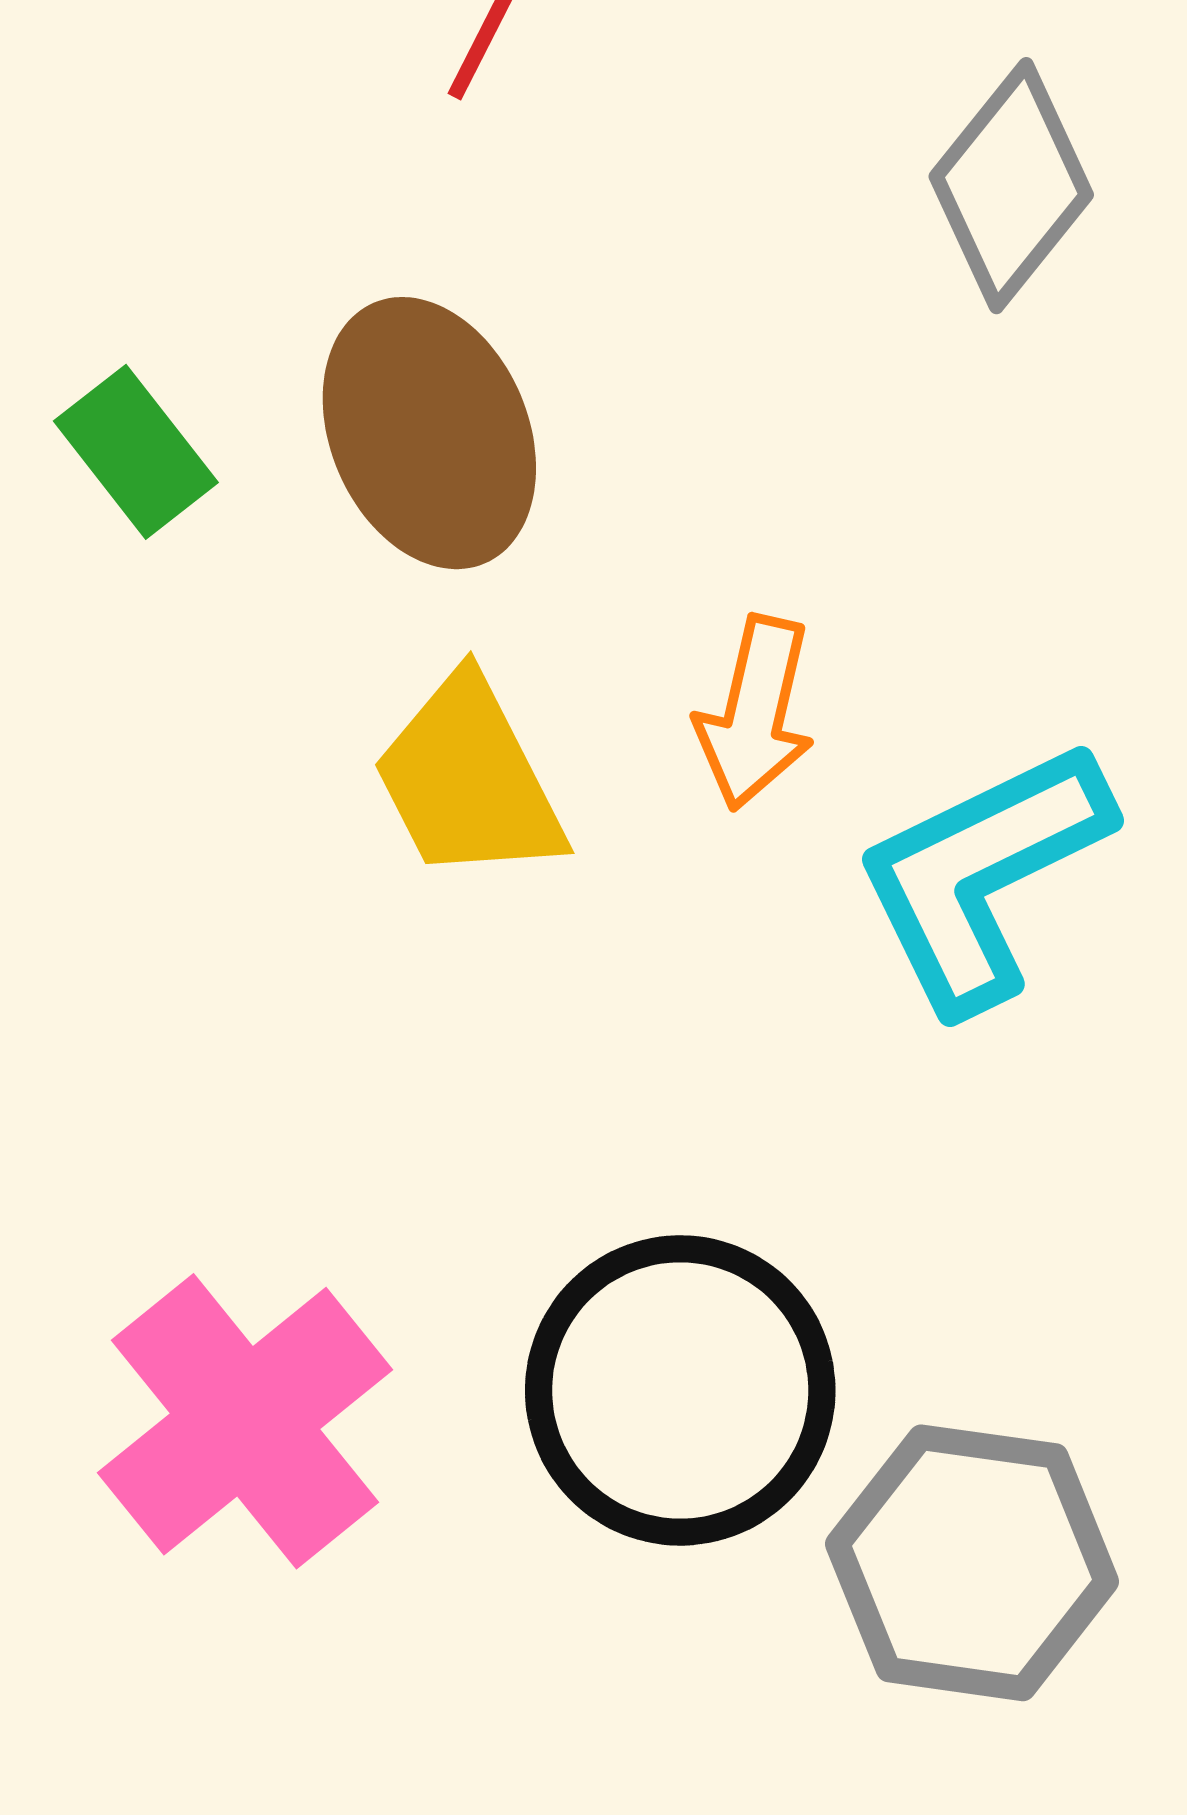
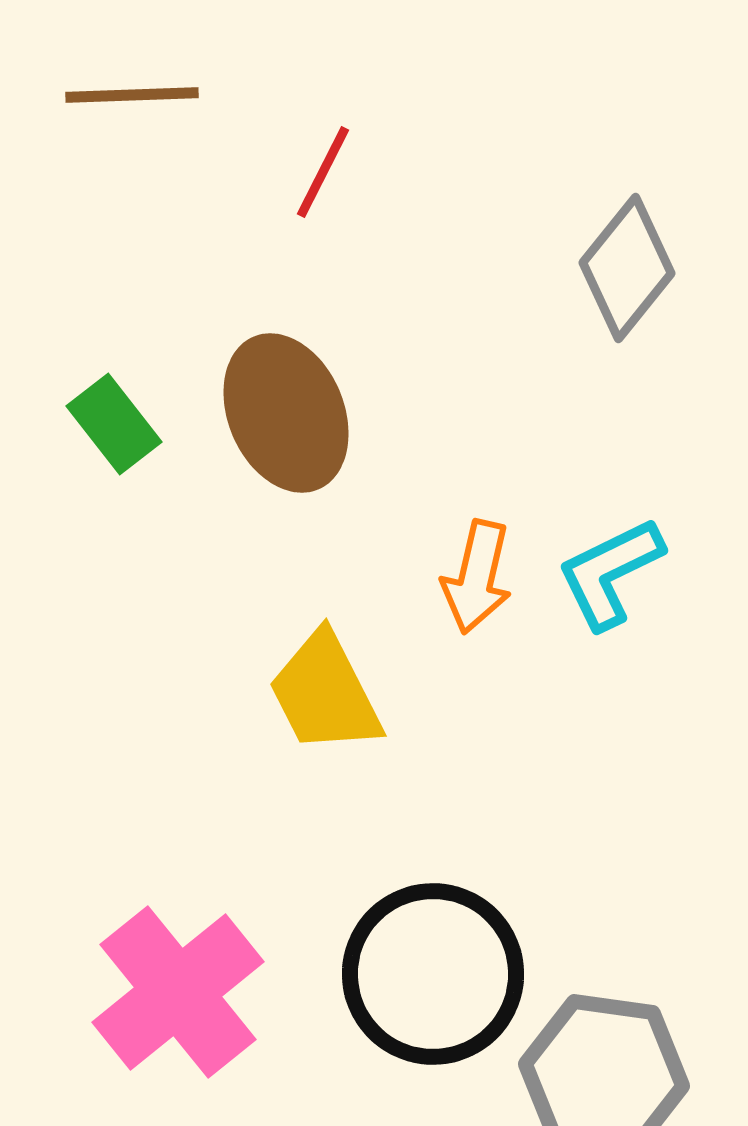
yellow trapezoid: (469, 780) -> (325, 693), moved
cyan L-shape: (982, 875) -> (610, 573), moved, size x0.7

